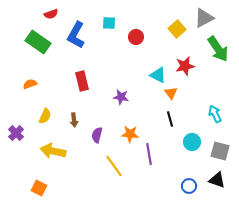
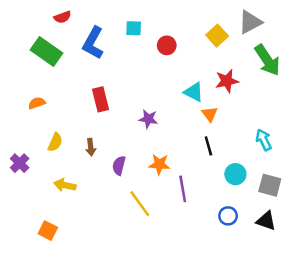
yellow arrow: (53, 151) -> (65, 185), size x0.7
blue circle: (189, 186) -> (228, 216), moved

